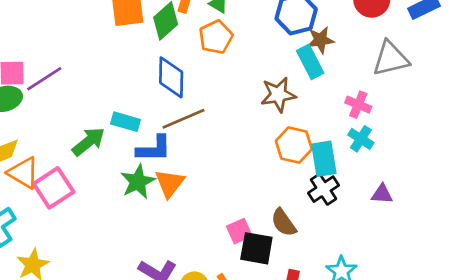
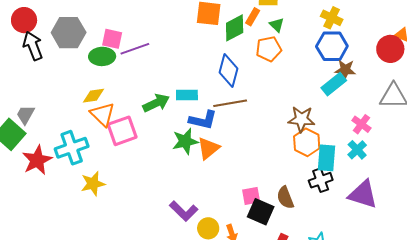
cyan rectangle: (310, 62) -> (334, 84), turned 65
brown star: (278, 95) -> (301, 119), moved
cyan rectangle: (125, 122) -> (187, 95), turned -30
purple triangle: (382, 194) -> (363, 194), size x1.8

